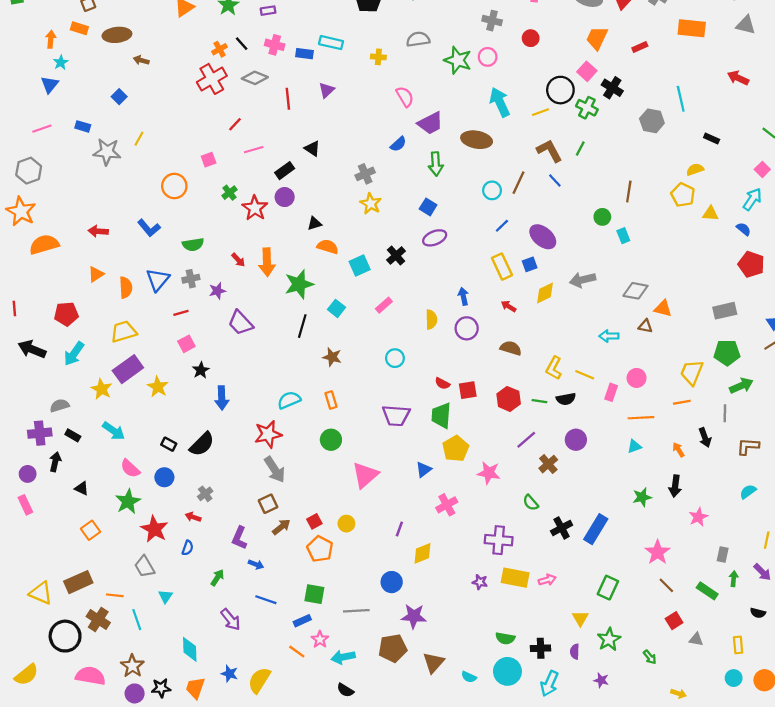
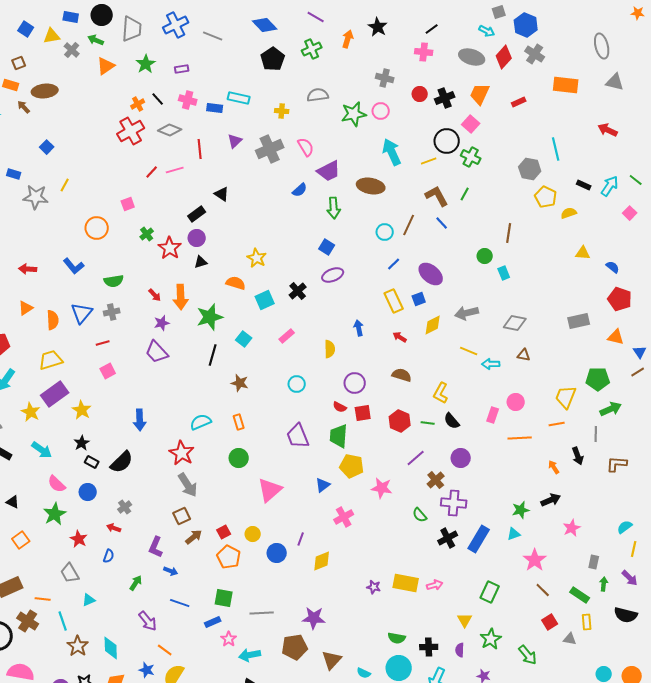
brown arrow: (141, 60) -> (24, 107), moved, turned 32
green star: (458, 60) -> (354, 114), turned -30
black cross: (612, 88) -> (445, 98), moved, turned 36
pink line: (254, 150) -> (175, 170), moved
gray cross: (365, 174) -> (270, 149), moved, size x1.5
yellow pentagon: (683, 195) -> (546, 197), moved
cyan arrow: (752, 199) -> (610, 186), moved
yellow star: (371, 204) -> (257, 258), moved
black triangle: (314, 224) -> (201, 262), moved
purple star: (217, 291) -> (162, 323), moved
orange triangle: (663, 308) -> (616, 337), moved
gray rectangle: (725, 311) -> (579, 321), moved
purple circle: (467, 328) -> (355, 383), moved
black star: (201, 370) -> (82, 443), moved
yellow line: (585, 375) -> (469, 351), moved
black semicircle: (566, 399) -> (452, 421), turned 60
purple trapezoid: (396, 415) -> (298, 436), turned 64
red star: (268, 434) -> (182, 453), turned -30
cyan triangle: (634, 446) -> (514, 534), moved
yellow pentagon: (456, 449) -> (352, 466), turned -30
black arrow: (675, 486) -> (551, 500), turned -120
cyan semicircle: (748, 492) -> (625, 527), moved
red star: (154, 529) -> (79, 539), size x0.7
purple cross: (499, 540) -> (454, 503), moved
blue circle: (392, 582) -> (277, 553), moved
cyan triangle: (165, 596) -> (89, 600), turned 32
black semicircle: (758, 613) -> (626, 615), size x1.6
yellow rectangle: (738, 645) -> (587, 622), moved
orange line: (297, 652) -> (165, 650), moved
green arrow: (650, 657) -> (528, 655), size x1.5
brown star: (132, 666) -> (78, 646), moved

